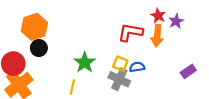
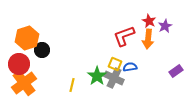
orange hexagon: (34, 27) -> (27, 38), moved
red L-shape: (130, 32) -> (124, 36), turned -30
green star: (85, 62) -> (97, 76), moved

